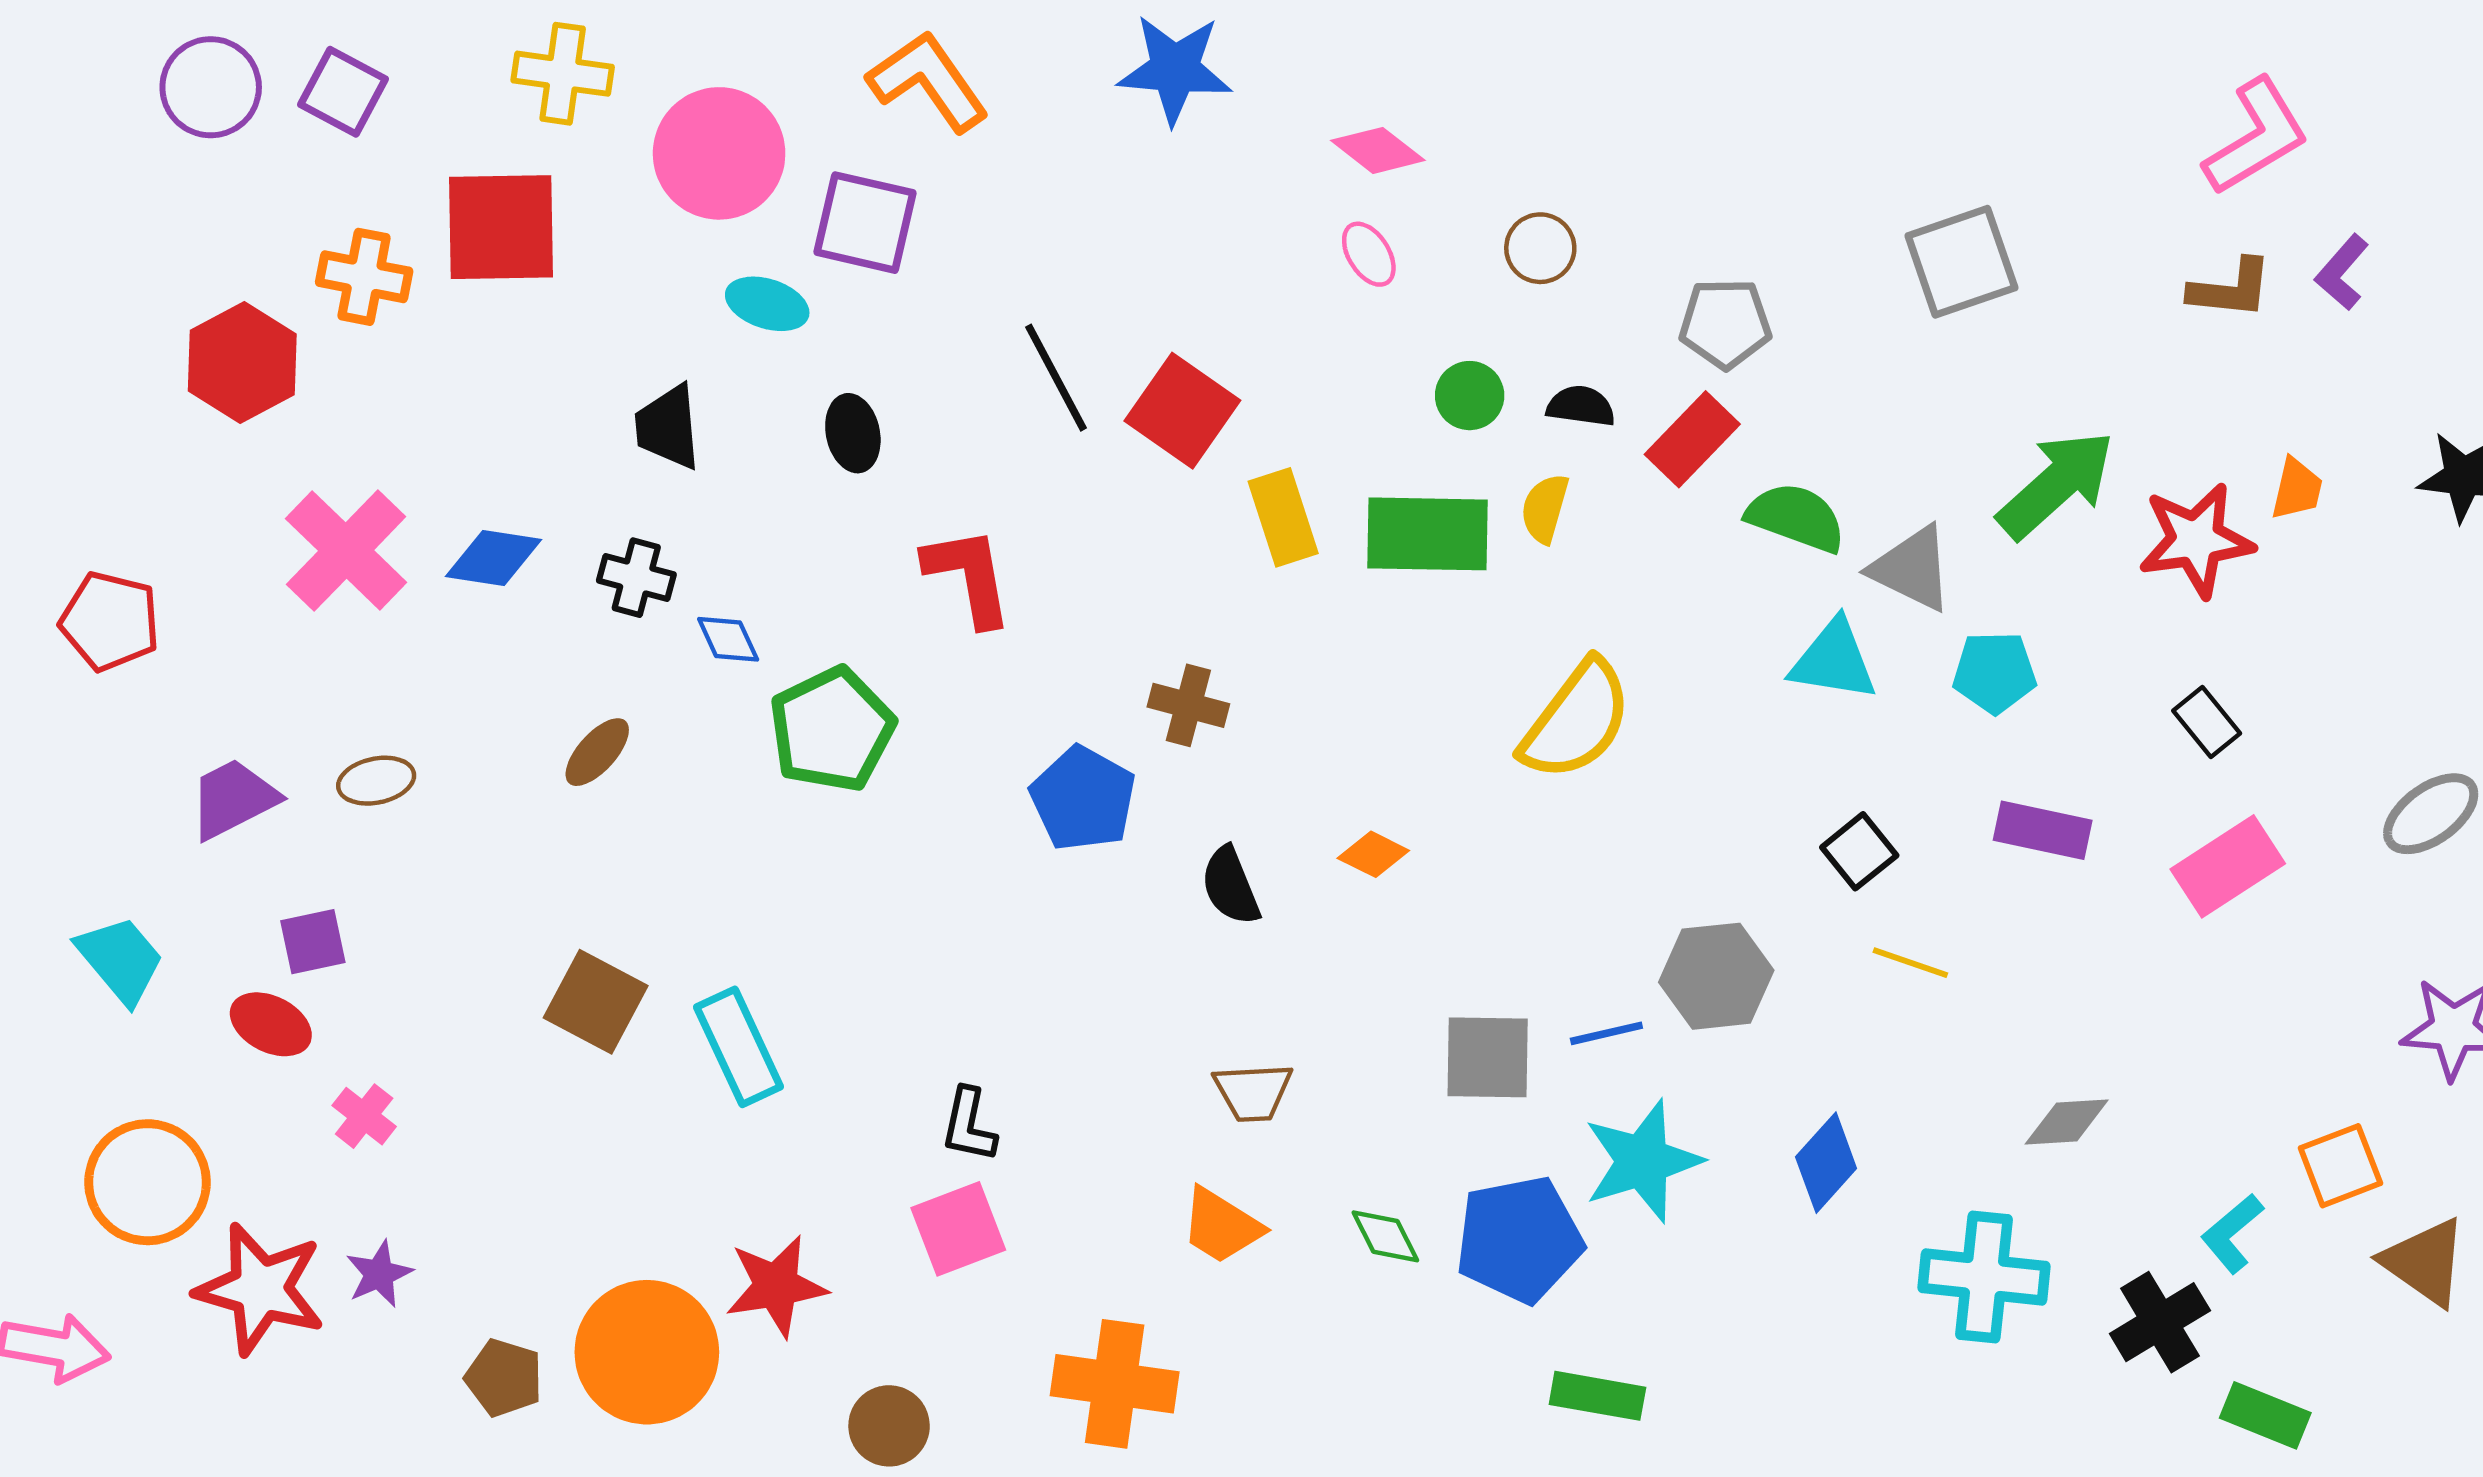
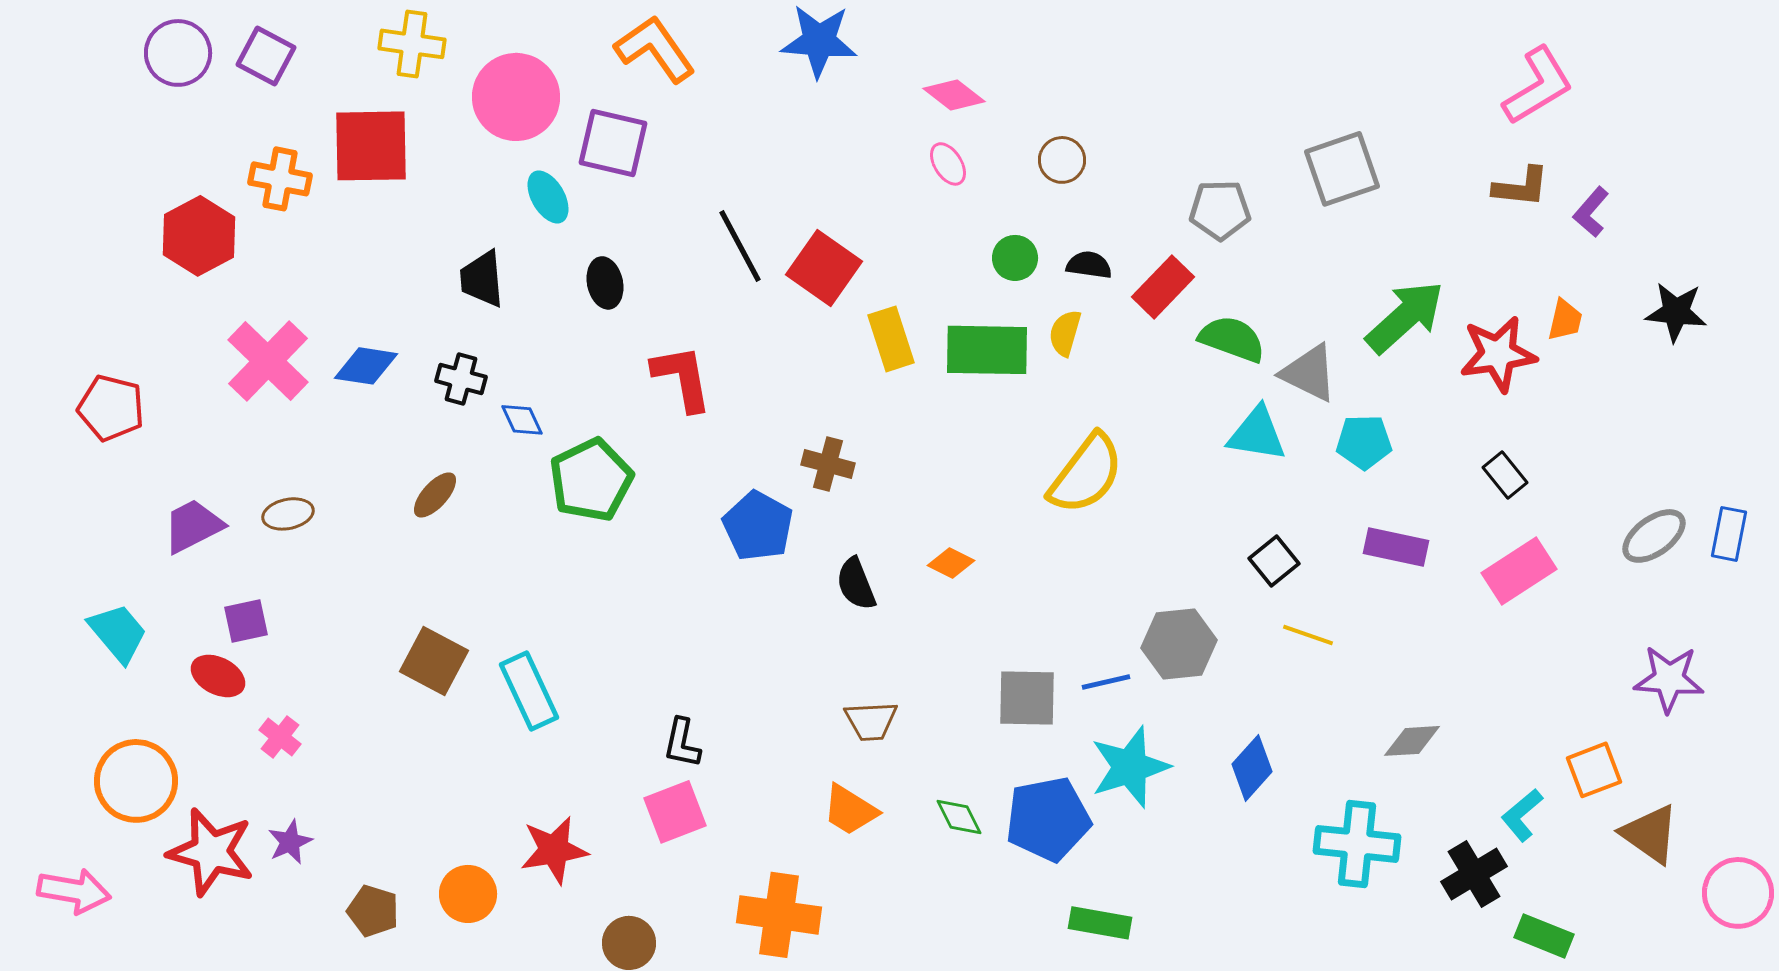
purple L-shape: (2342, 272) -> (1591, 212), moved
cyan ellipse: (767, 304) -> (548, 197), turned 42
gray pentagon: (1725, 323) -> (1220, 210), moved
orange circle: (647, 1352) -> (468, 894), size x0.6

